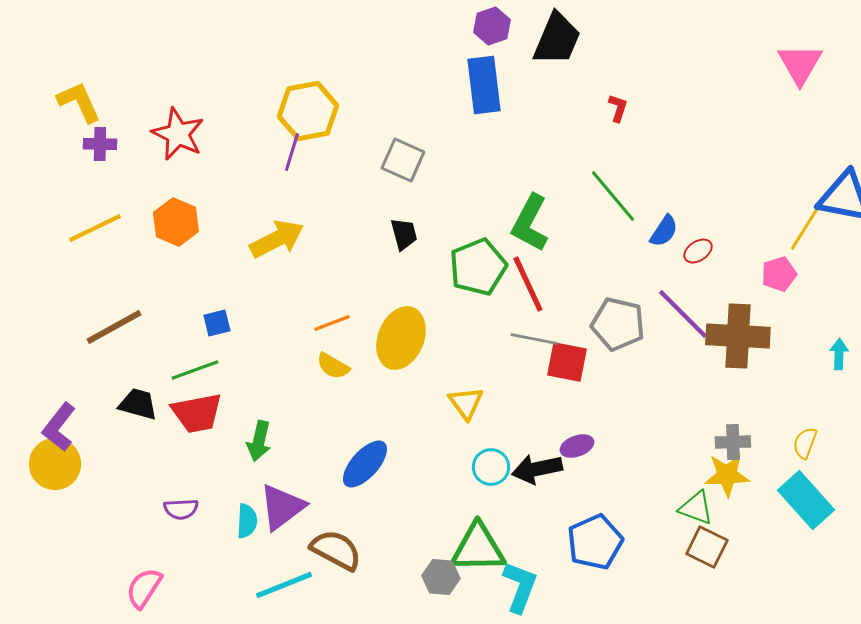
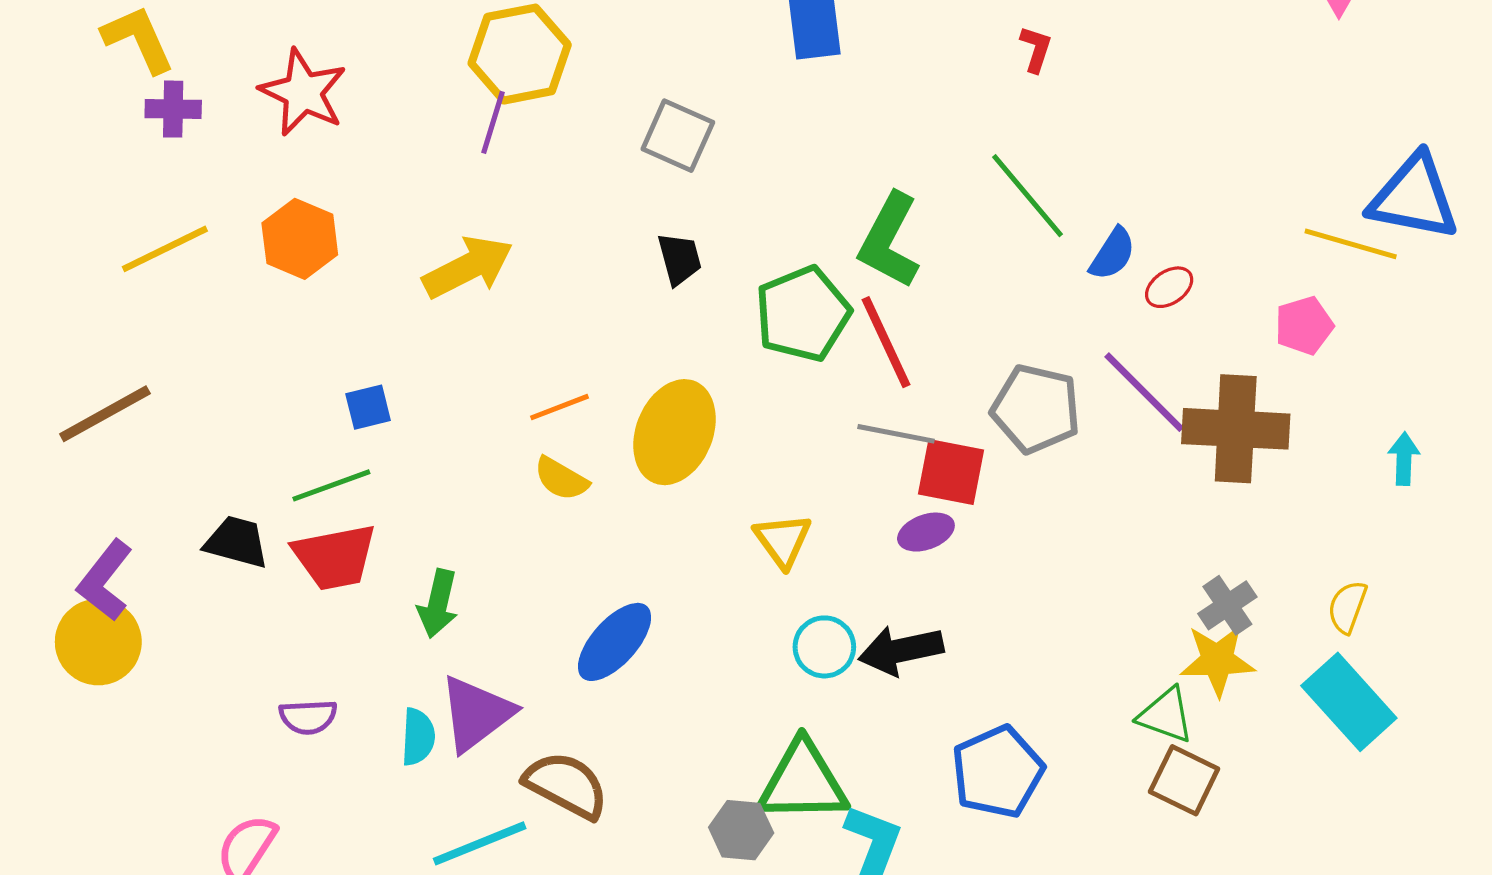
yellow line: (807, 225) -> (1351, 244), turned 74
brown line: (114, 327) -> (105, 414), moved
gray cross: (733, 442) -> (1227, 605), turned -32
purple ellipse: (577, 446) -> (926, 532), moved

